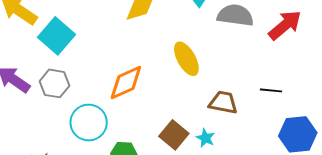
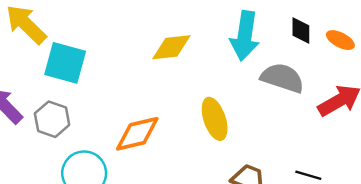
cyan square: (57, 36) -> (65, 63), turned -36

